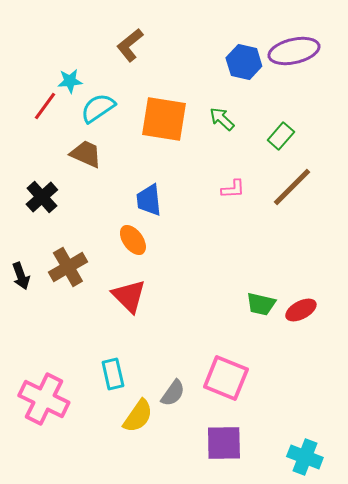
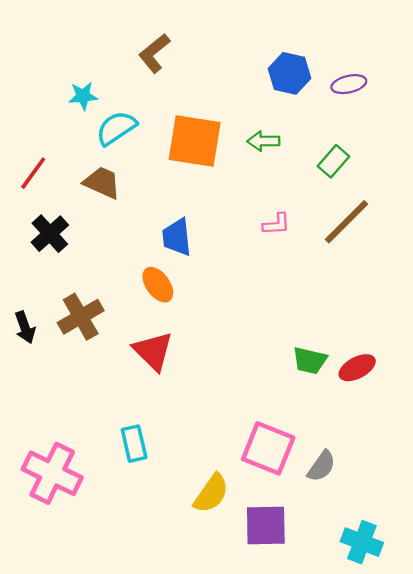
purple ellipse: (294, 51) -> (349, 84), moved, size x0.6
red line: (45, 106) -> (33, 173), moved
green arrow: (222, 119) -> (263, 141), turned -44
gray semicircle: (173, 393) -> (322, 466), moved
yellow semicircle: (138, 416) -> (211, 493), moved

